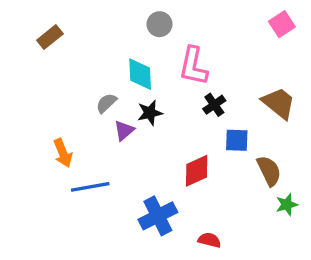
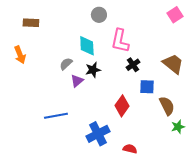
brown rectangle: (50, 37) -> (31, 23), turned 42
orange arrow: (63, 153) -> (20, 55), moved
red diamond: (197, 171) -> (122, 106), turned -30

